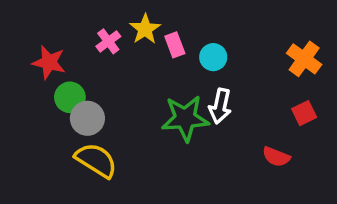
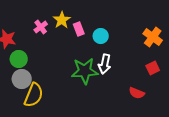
gray circle: (87, 118) -> (22, 79), moved
yellow semicircle: (96, 160) -> (34, 95), turned 80

